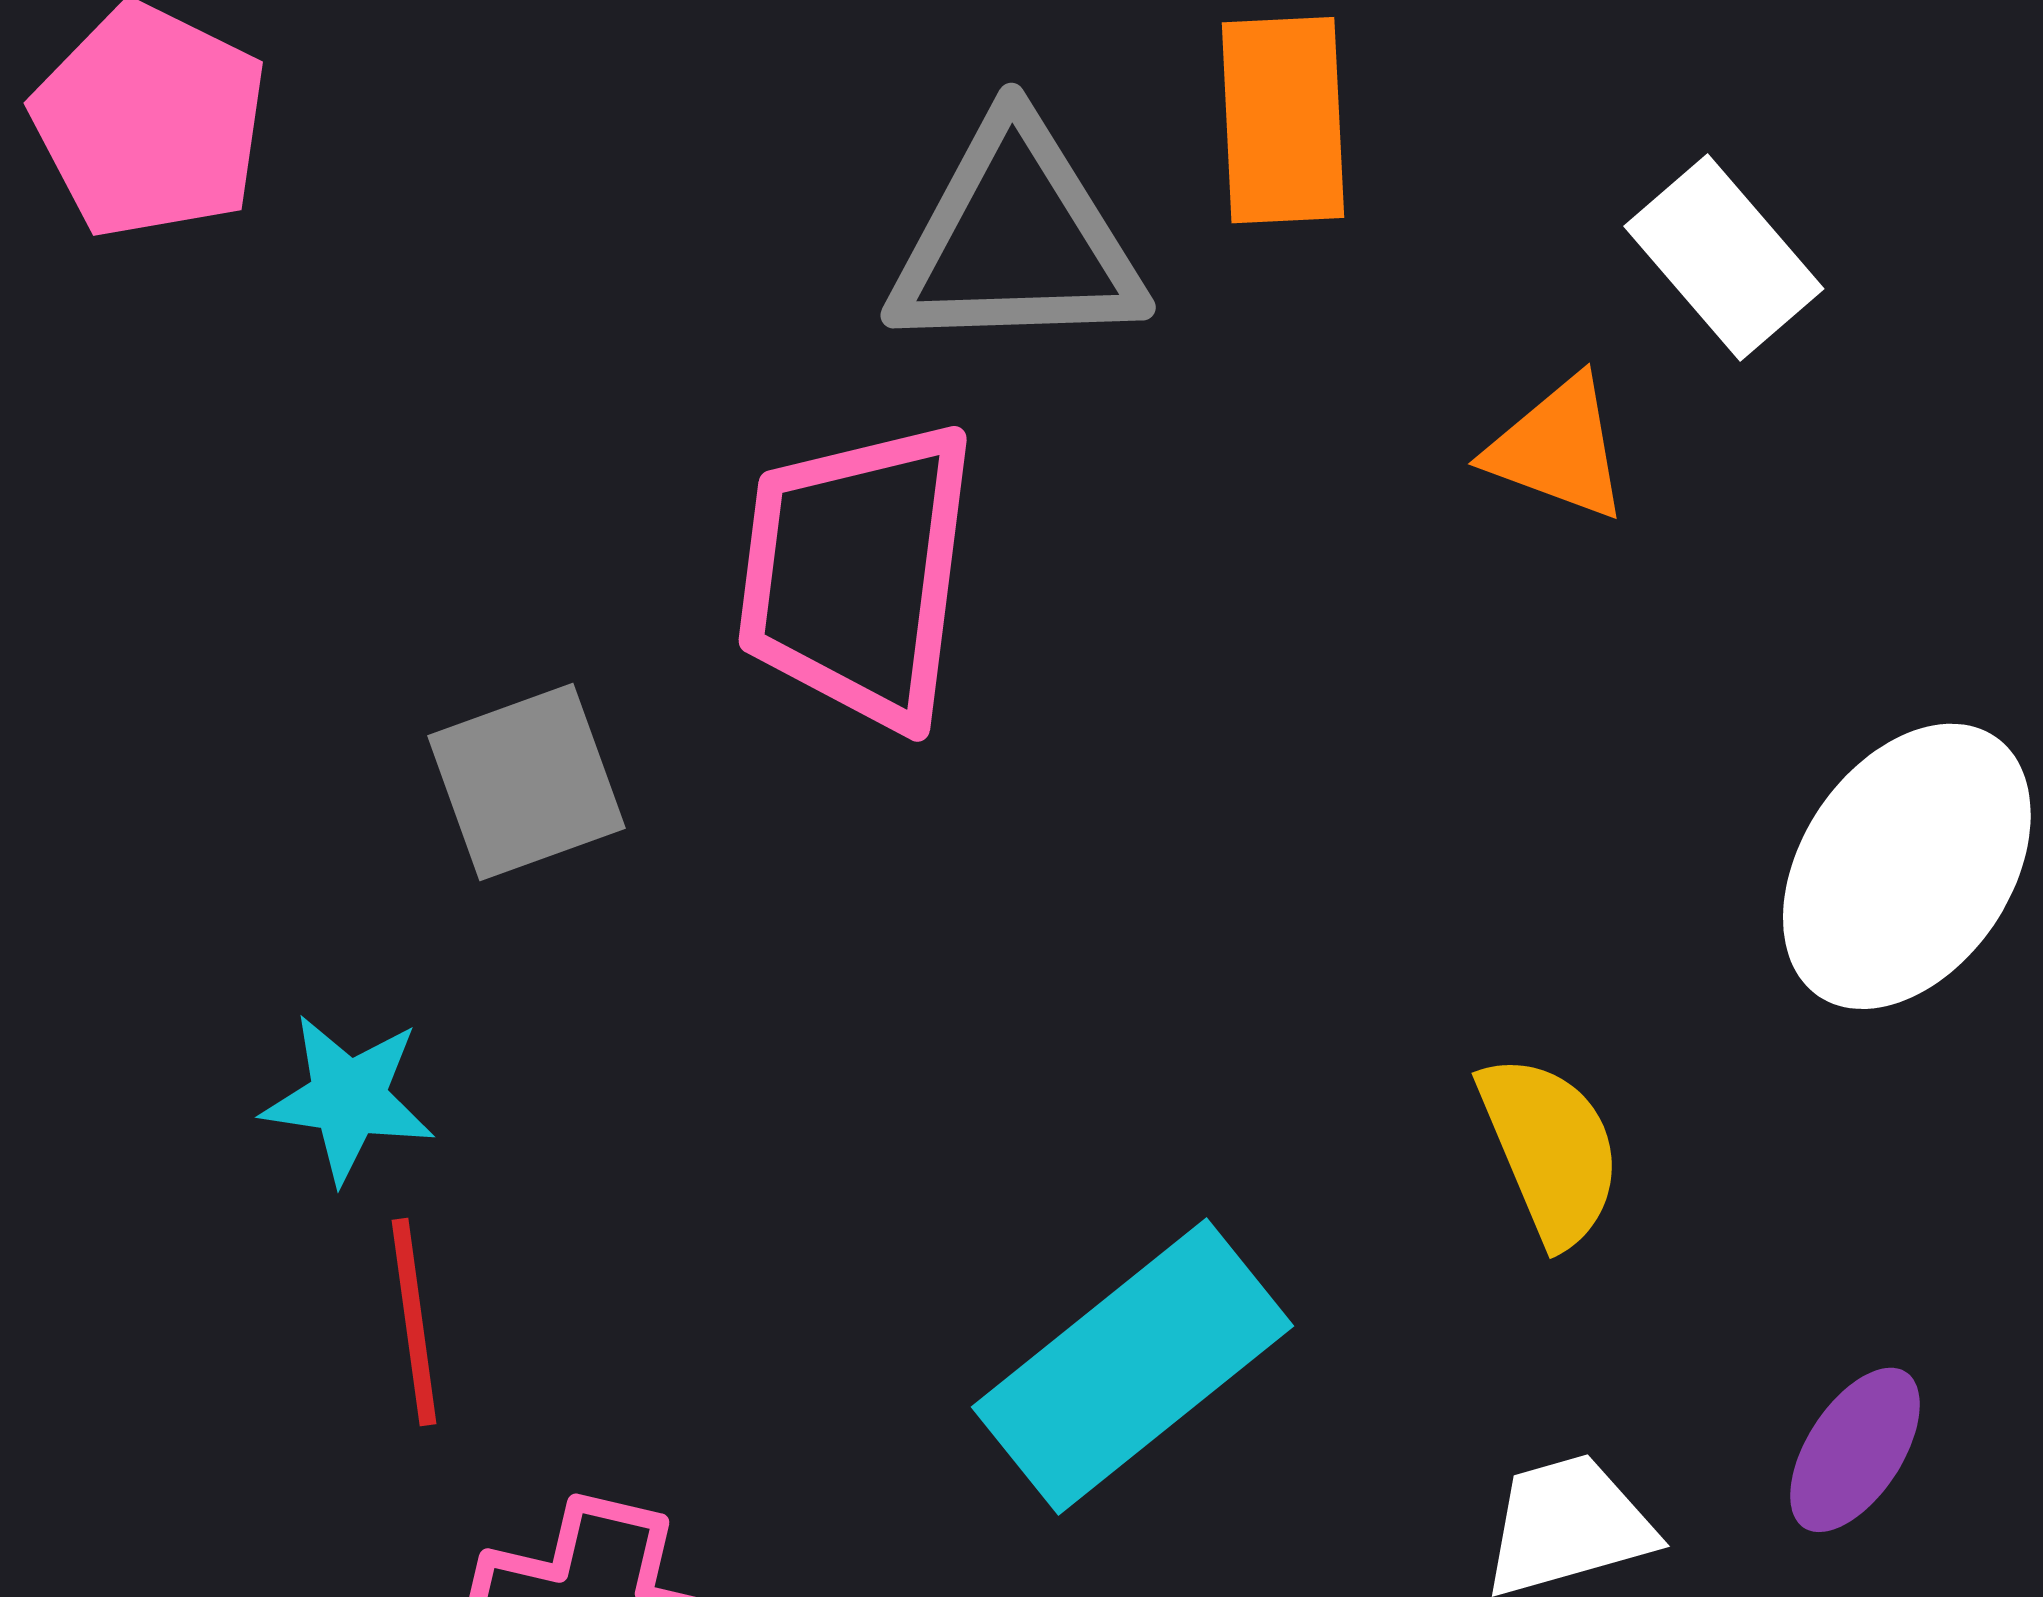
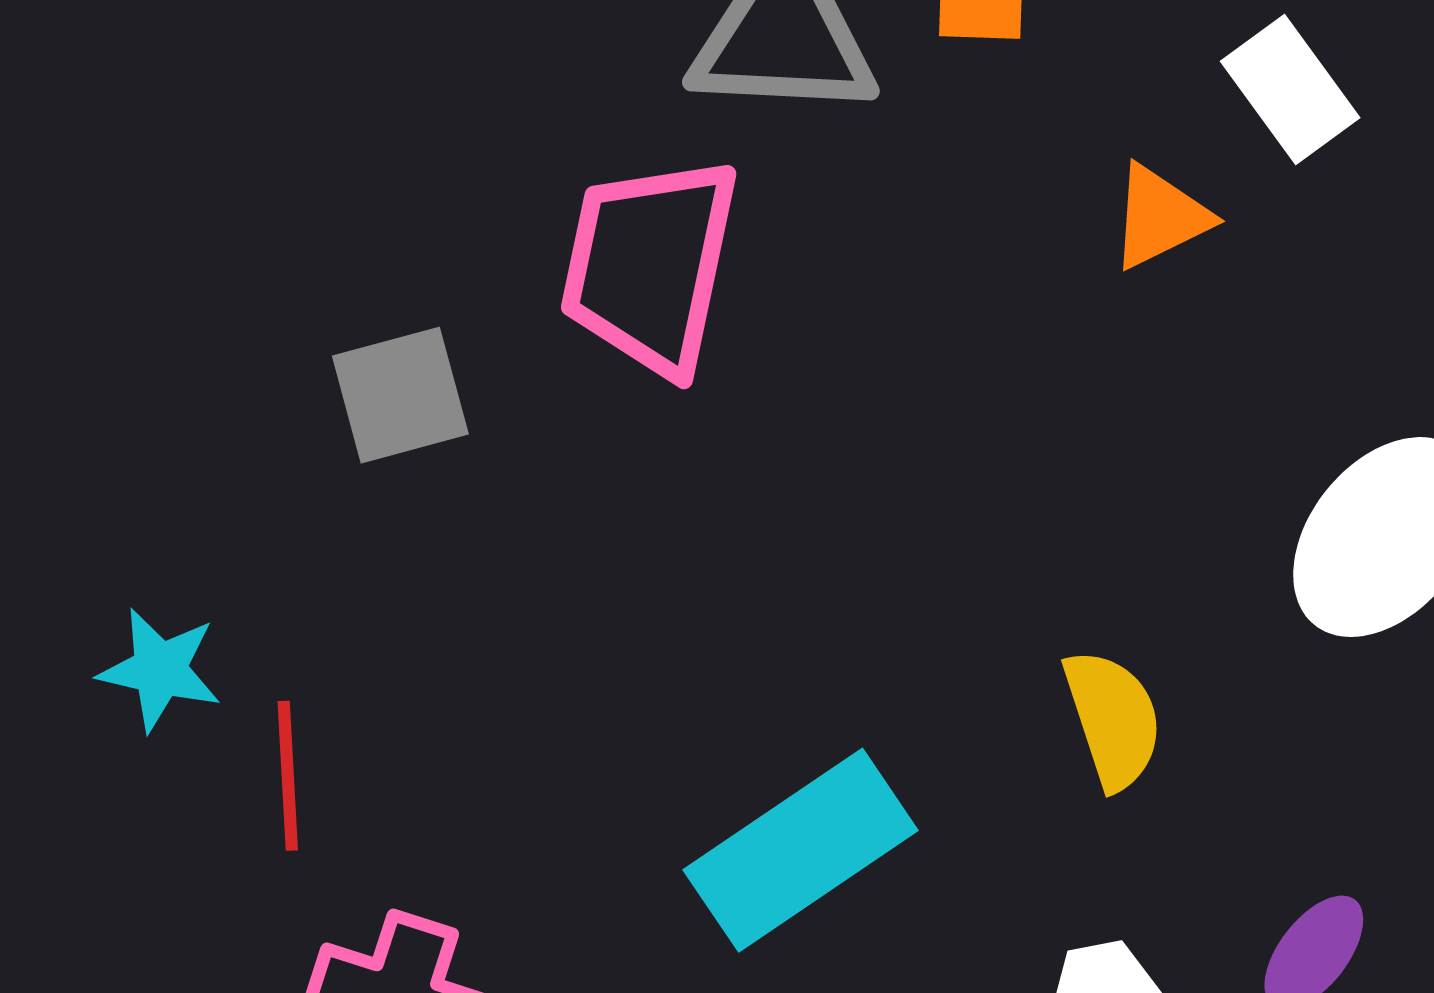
orange triangle: (1558, 449) -> (1160, 217), turned -51
cyan star: (348, 1098) -> (160, 670), moved

